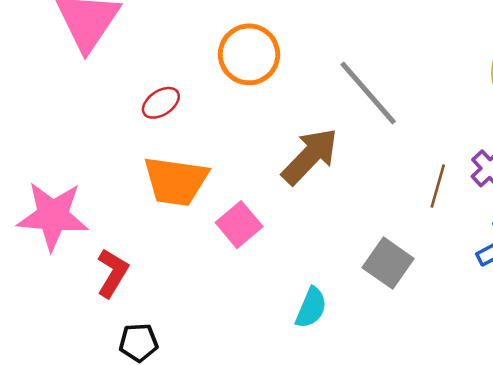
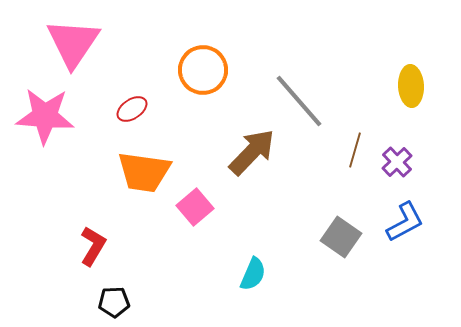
brown line: (438, 186) -> (355, 150), moved
pink star: (53, 216) -> (45, 116), moved
gray square: (388, 263) -> (341, 237), moved

